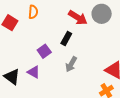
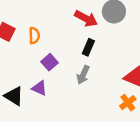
orange semicircle: (33, 12) -> (34, 36), moved
black rectangle: (66, 38) -> (88, 47), moved

